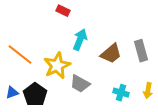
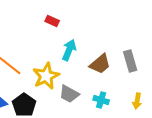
cyan cross: (121, 93) -> (101, 100), moved

